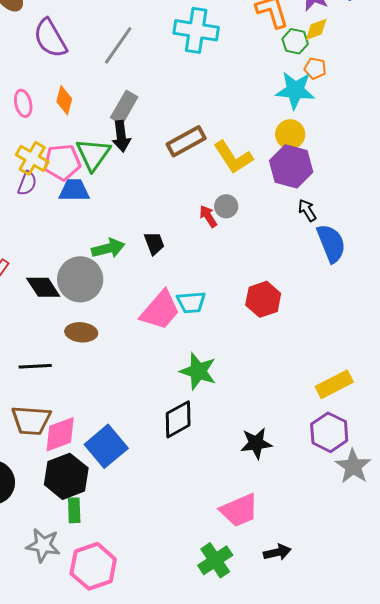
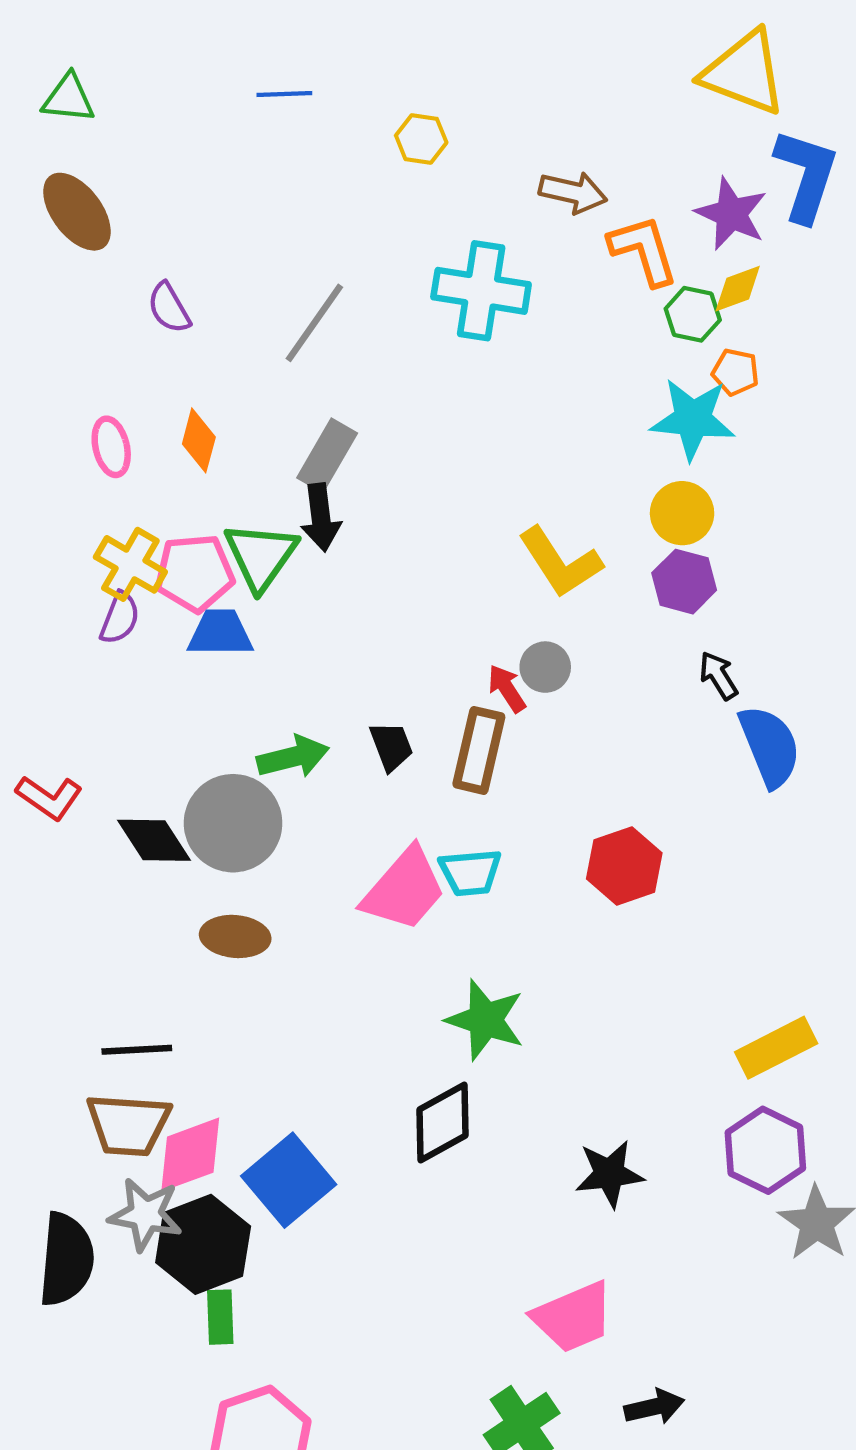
purple semicircle: (50, 38) -> (169, 308), size x0.6
brown rectangle: (186, 141) -> (479, 750), moved, turned -48
purple hexagon: (291, 166) -> (684, 582), size x0.7
black line: (35, 366) -> (137, 1050), moved
gray star: (43, 545) -> (145, 1214), moved

